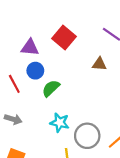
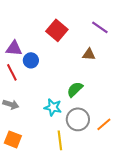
purple triangle: (30, 47) -> (14, 48), moved
green semicircle: (51, 88) -> (75, 89), moved

